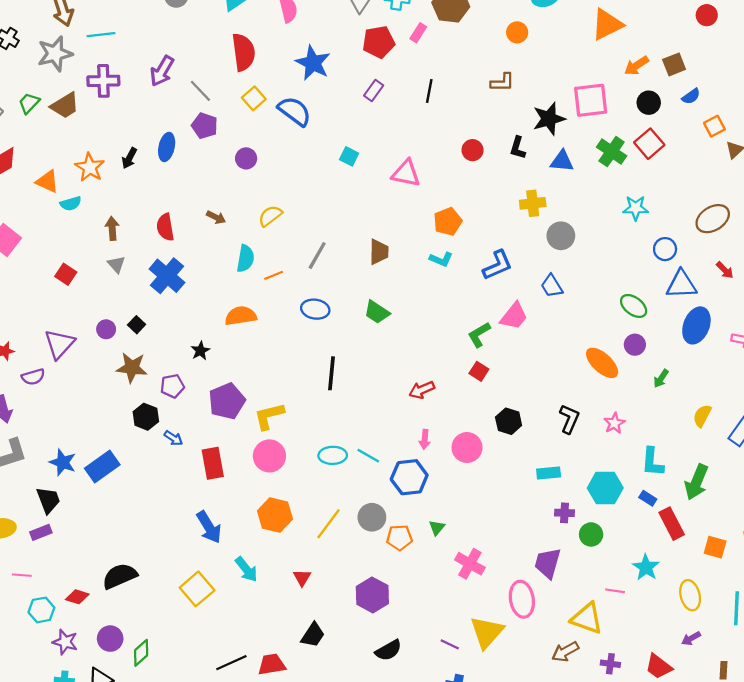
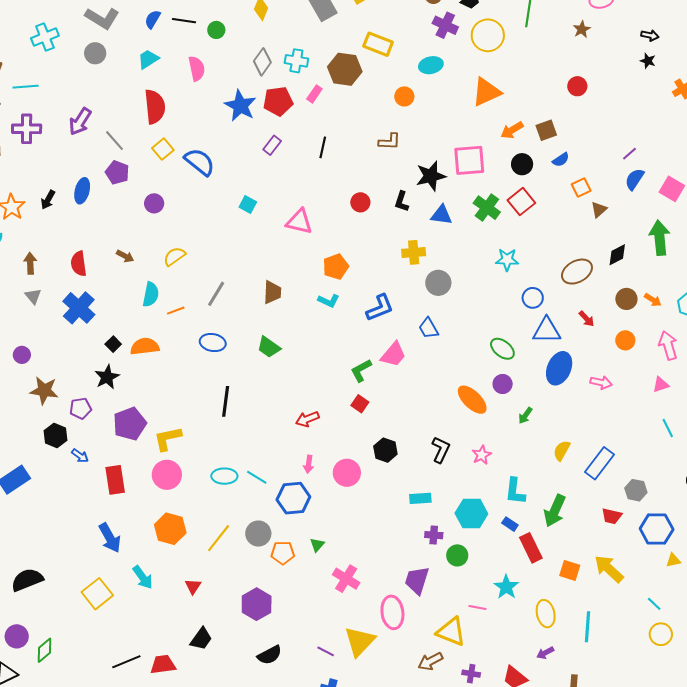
blue star: (313, 63) -> (240, 106), moved
black square: (137, 325) -> (113, 344), moved
black star: (200, 351) -> (107, 377), size x1.4

